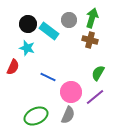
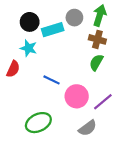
cyan rectangle: (49, 31) -> (53, 30), turned -54
green semicircle: (98, 73) -> (96, 62), moved
gray semicircle: (68, 115) -> (88, 128), moved, turned 30

